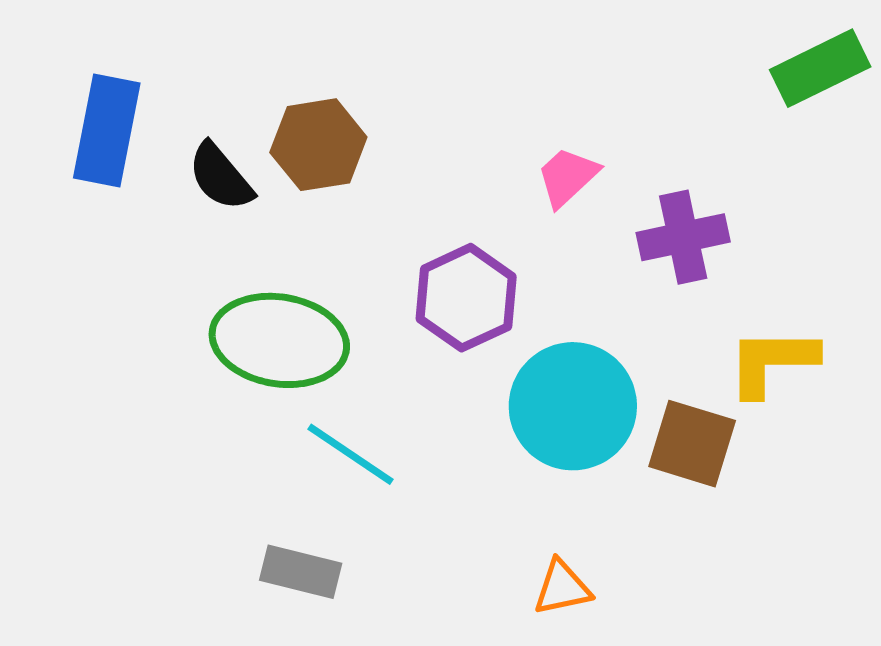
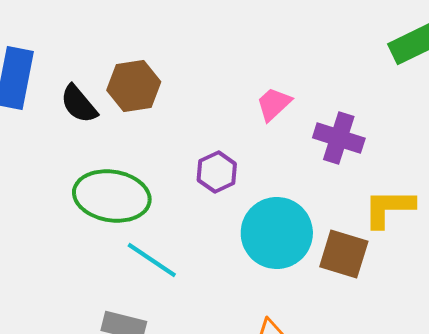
purple cross: (683, 237) -> (339, 138), turned 30
purple hexagon: (466, 298) -> (217, 172), size x0.7

